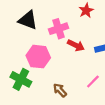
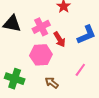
red arrow: (76, 45) -> (60, 39), turned 42
pink hexagon: (38, 57) -> (41, 55), moved

